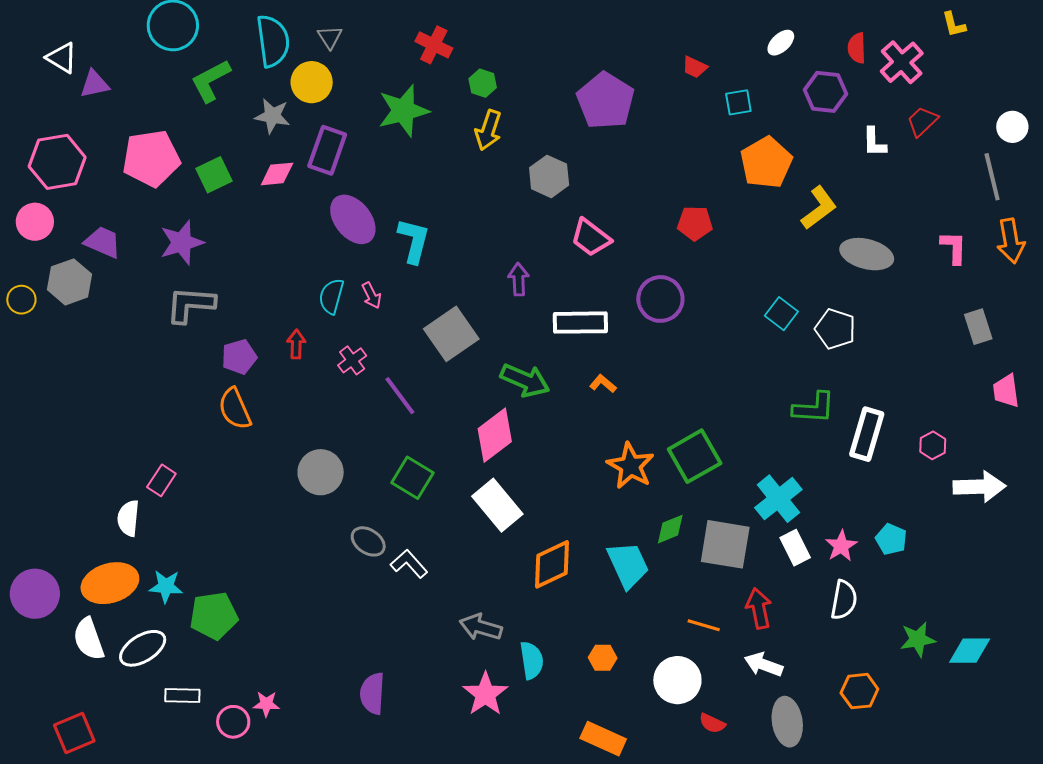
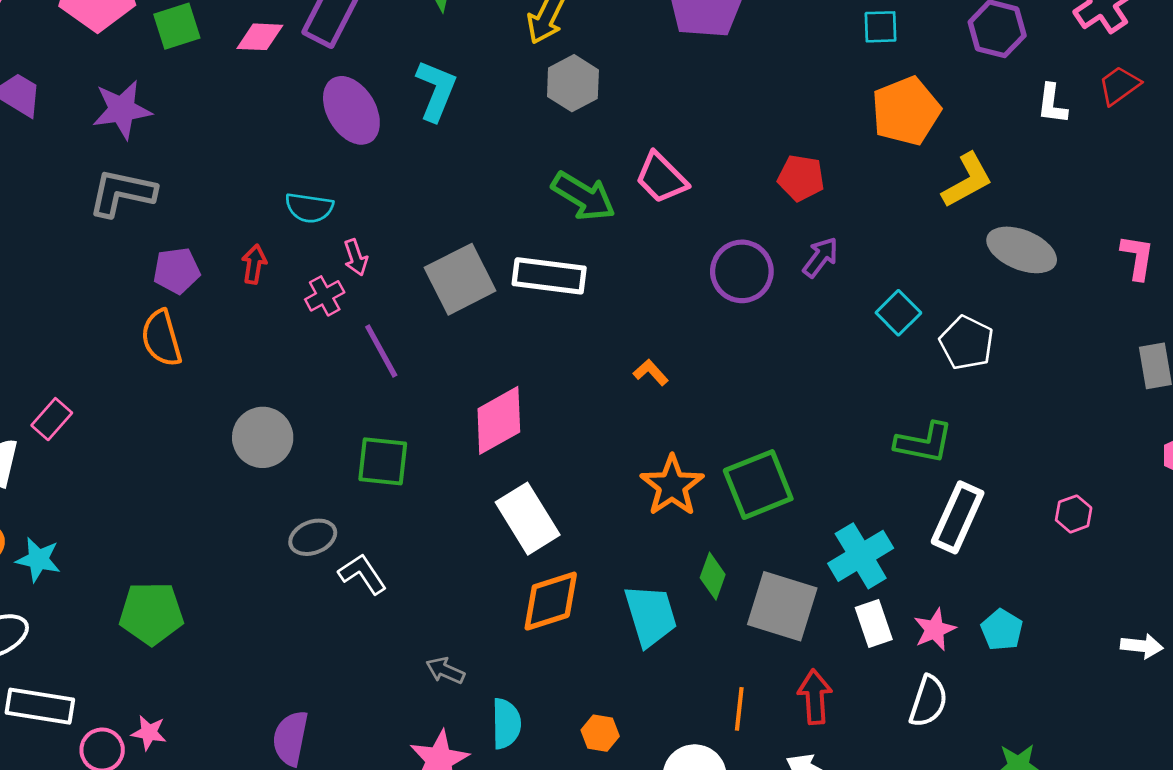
gray hexagon: (549, 176) -> (573, 83), moved
cyan L-shape: (414, 241) -> (436, 90), moved
purple arrow: (519, 279) -> (820, 257), moved, turned 32
pink arrow: (371, 295) -> (356, 257), moved
cyan semicircle: (331, 296) -> (309, 208), turned -105
white rectangle: (580, 323) -> (549, 276), moved
green arrow: (525, 380) -> (583, 196), moved
white rectangle: (867, 434) -> (958, 517), moved
green square: (413, 478) -> (383, 461), turned -33
white arrow: (979, 487) -> (1142, 646), moved, size x0.6
white rectangle: (497, 505) -> (528, 519), moved
green diamond: (670, 529) -> (713, 576), turned -56
gray ellipse: (368, 541) -> (313, 537), turned -64
green pentagon: (214, 616) -> (151, 613), moved
orange line: (704, 625) -> (739, 709), turned 72
gray arrow: (481, 627) -> (445, 671), size x0.7
white rectangle: (182, 695) -> (40, 706), size x1.4

